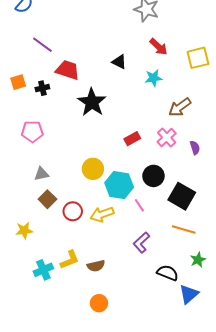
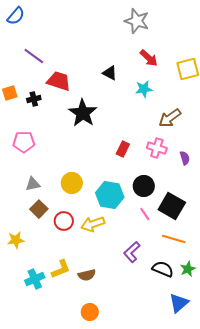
pink cross: (167, 138) -> (157, 148), turned -30
red rectangle: (132, 139) -> (123, 149), turned -35
yellow circle: (93, 169) -> (72, 183), moved
pink line: (139, 205) -> (145, 214), moved
black semicircle: (168, 273) -> (163, 269), moved

